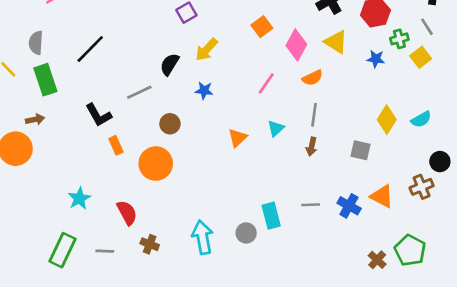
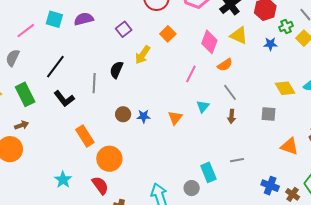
orange square: (262, 27) -> (168, 34), moved
gray semicircle: (36, 43) -> (13, 58), moved, turned 30
blue star: (204, 90) -> (144, 116), moved
gray line: (139, 92) -> (94, 83), moved, turned -54
black L-shape: (99, 115) -> (64, 99), moved
gray line: (314, 115) -> (230, 92), turned -36
yellow diamond: (387, 120) -> (285, 88), turned -55
orange rectangle: (116, 145) -> (85, 136), size x1.5
orange circle: (156, 164) -> (109, 159), moved
blue cross: (349, 206) -> (270, 186), moved

